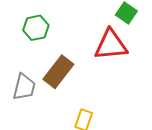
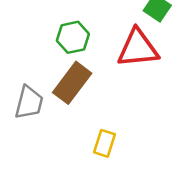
green hexagon: (36, 28) -> (73, 37), moved

